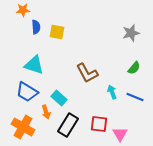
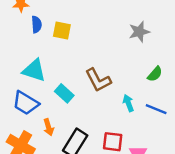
gray star: (131, 33) -> (139, 32), moved
cyan rectangle: (59, 98) -> (64, 93), moved

